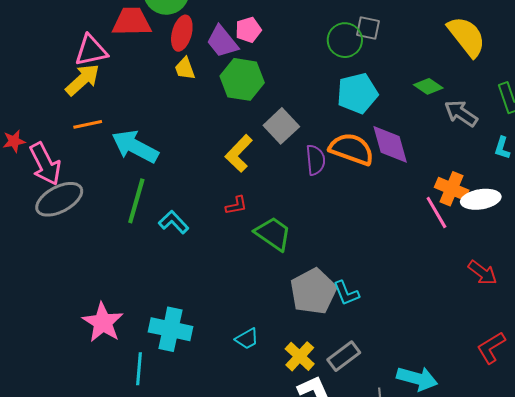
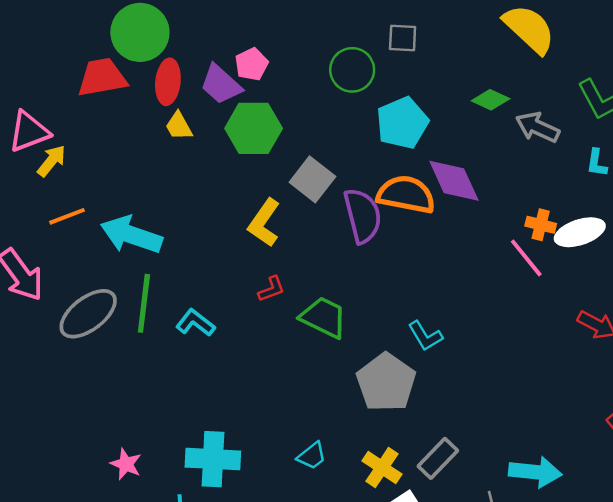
green circle: (345, 40) -> (352, 70), moved
pink triangle: (91, 50) -> (29, 132), moved
yellow arrow: (82, 80) -> (51, 161), size x0.7
purple semicircle: (315, 160) -> (363, 216), size x1.4
orange cross: (452, 189) -> (541, 225), size x0.7
gray ellipse: (59, 199) -> (88, 314), moved
cyan L-shape: (346, 293) -> (425, 336), moved
pink star: (103, 322) -> (126, 464), size x0.6

